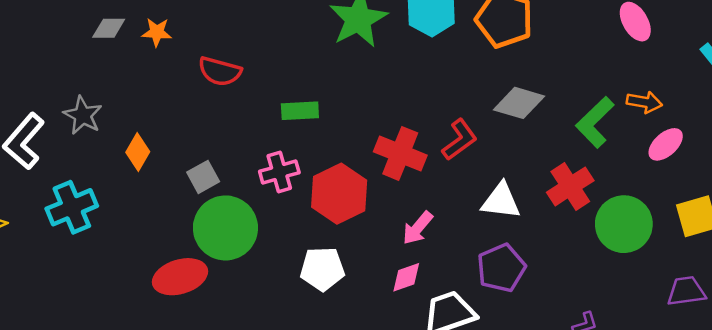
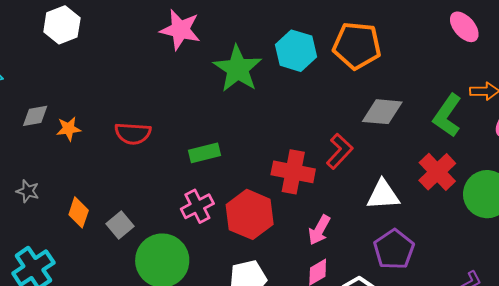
orange star: (157, 32) -> (69, 129), moved
gray star: (83, 115) -> (28, 191), size x0.7
gray square: (203, 177) -> (120, 225), moved

